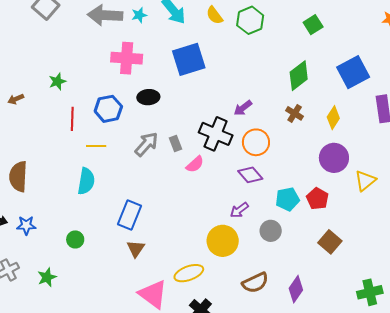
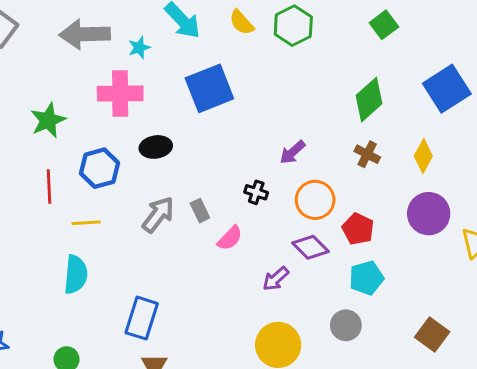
cyan star: (139, 15) -> (139, 48), moved
green star: (57, 81) -> (48, 120), moved, size x1.4
black cross: (216, 134) -> (256, 192), size x0.5
red pentagon: (317, 199) -> (358, 229), moved
purple arrow: (239, 210) -> (276, 279), moved

